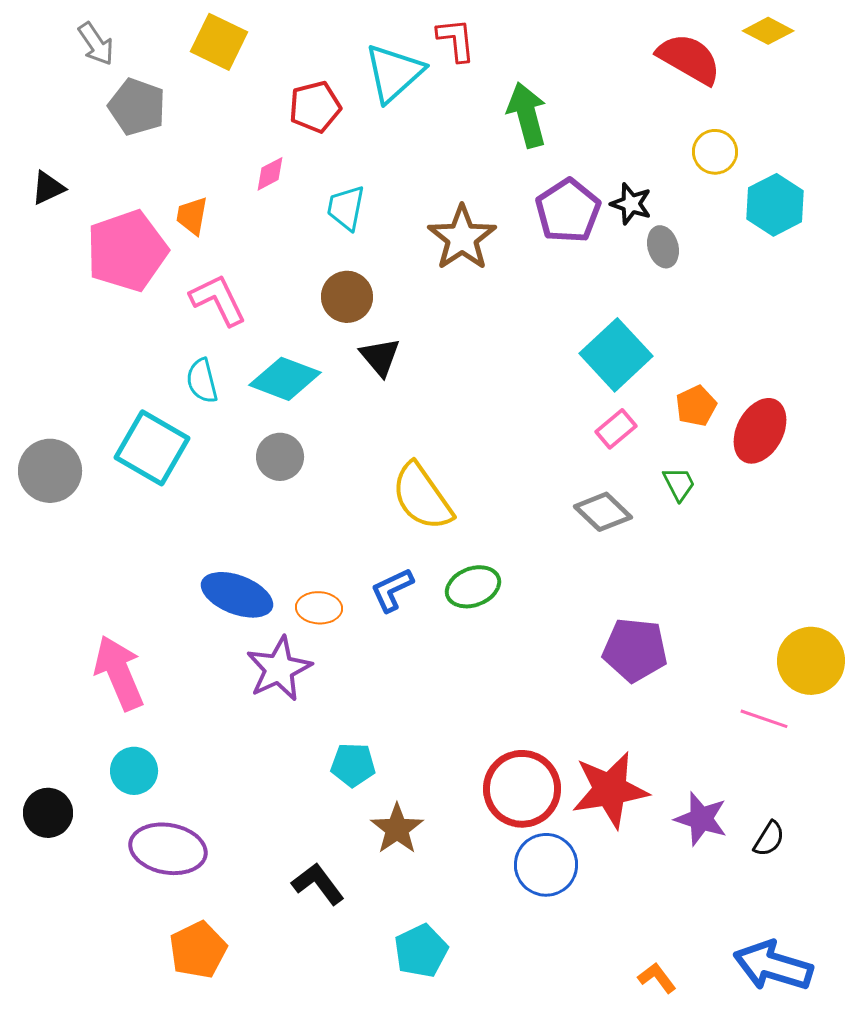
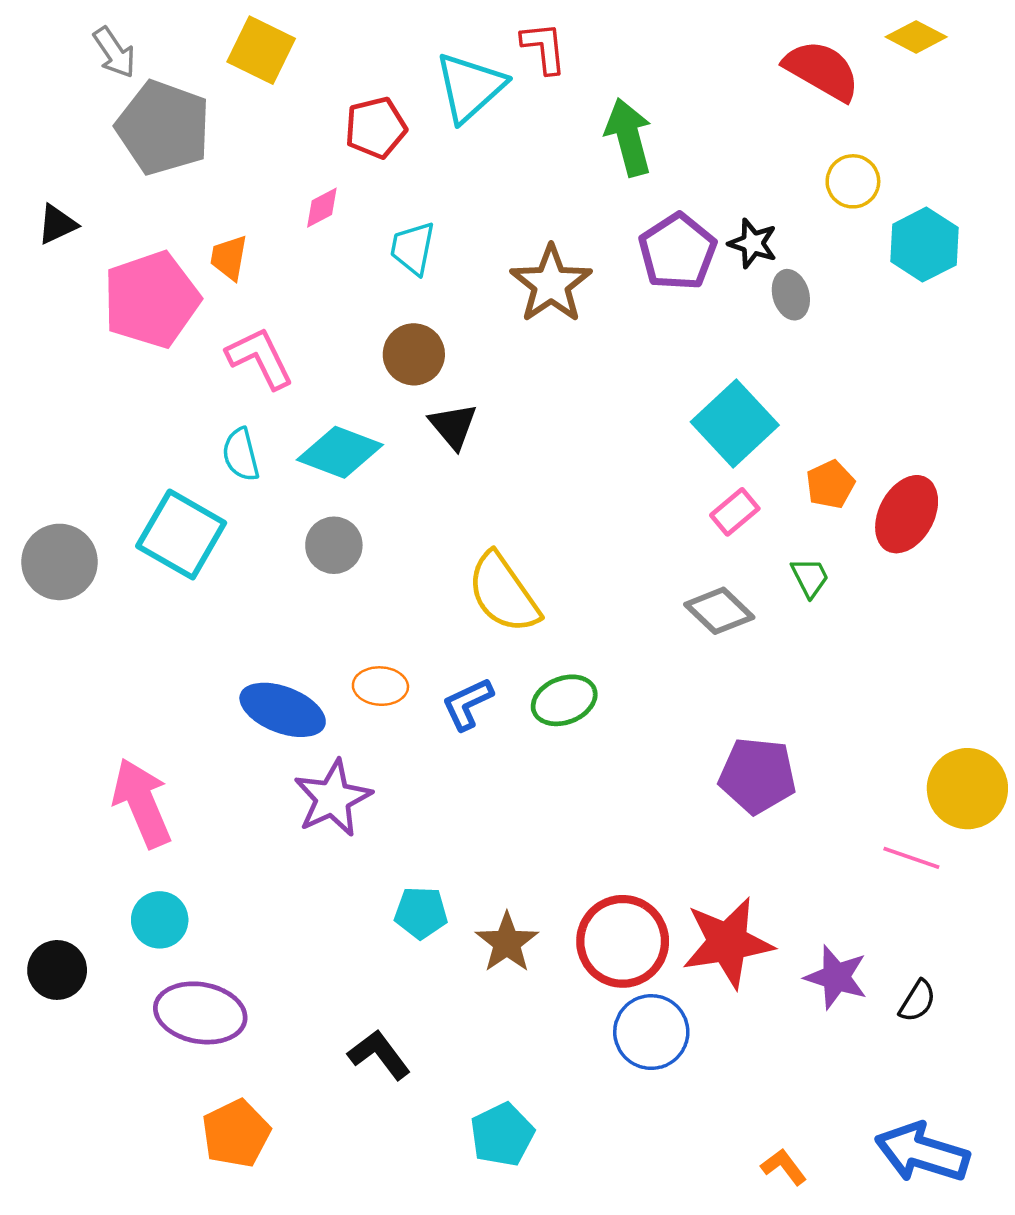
gray pentagon: (137, 107) -> (163, 128), size x1.4
orange ellipse: (319, 608) -> (380, 686), moved
brown star: (397, 829) -> (507, 943), moved

